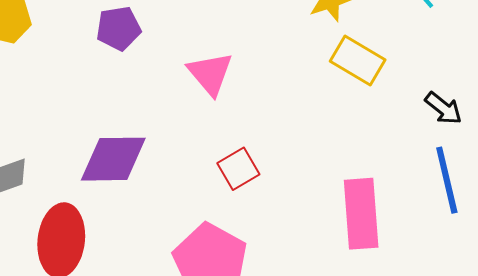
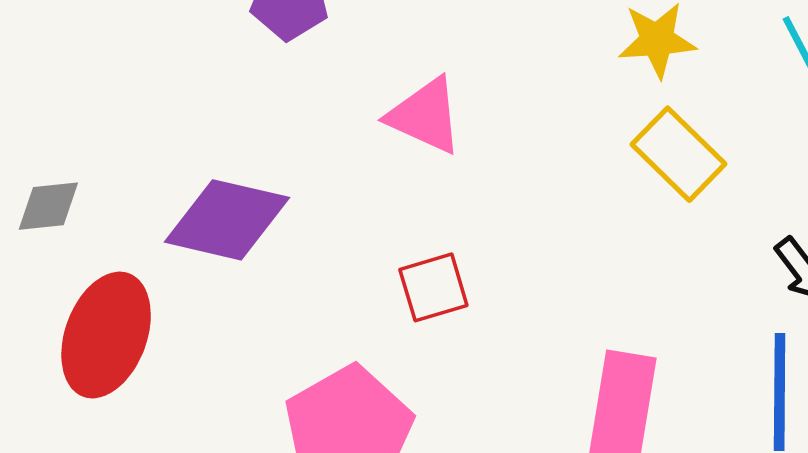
pink triangle: (210, 74) -> (425, 116), turned -39

